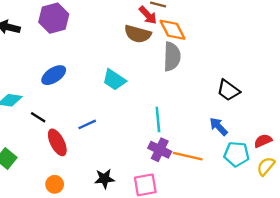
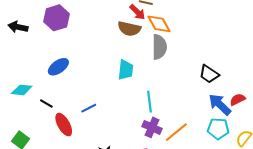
cyan trapezoid: (114, 80) -> (126, 70), moved, turned -115
blue arrow: (219, 127) -> (220, 105), moved, size x1.4
red semicircle: (263, 141) -> (238, 99), moved
orange line: (188, 156) -> (176, 132), turned -50

